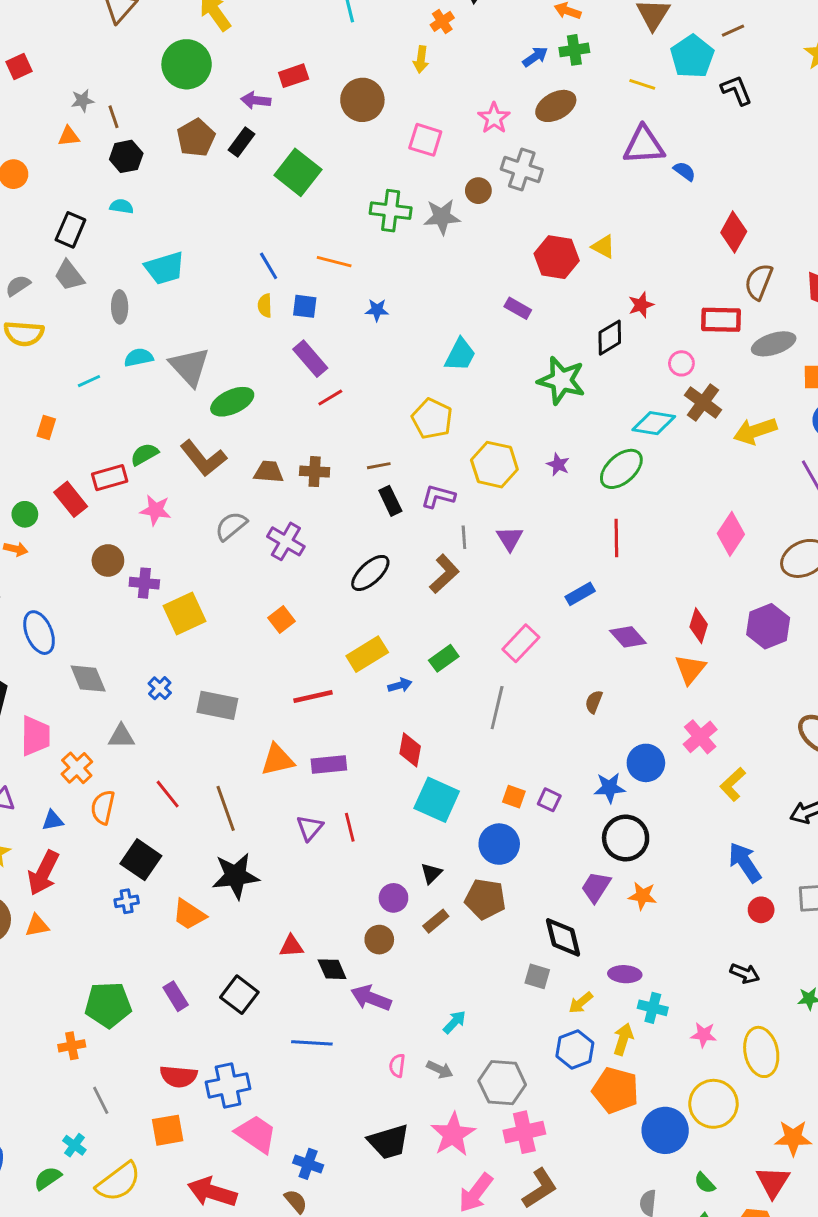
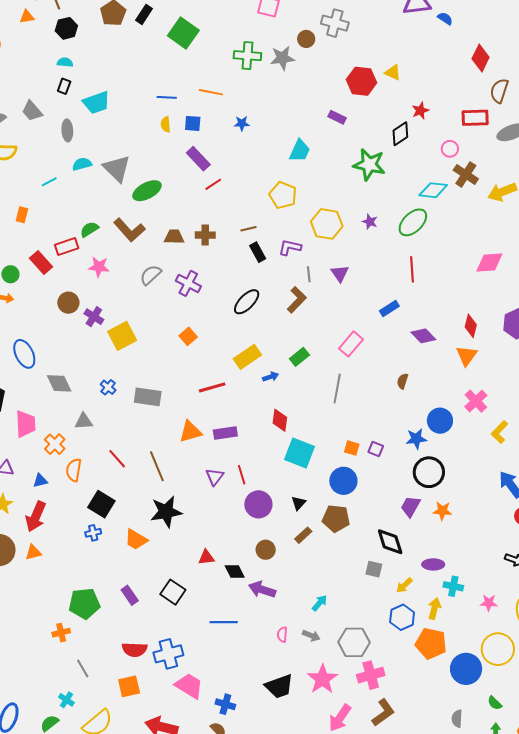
black rectangle: (70, 230) -> (64, 86), moved, size x0.7
blue line: (269, 266) -> (167, 97), turned -54
pink diamond: (731, 534) -> (489, 262), turned 56
purple cross: (144, 583) -> (94, 317), turned 30
purple circle: (393, 898) -> (258, 504), moved, size x1.4

